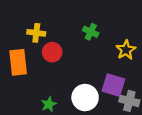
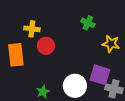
green cross: (91, 32) -> (88, 23), moved
yellow star: (126, 50) -> (111, 44), turned -30

